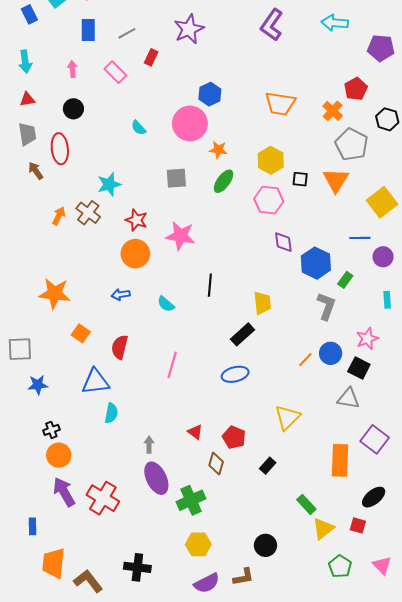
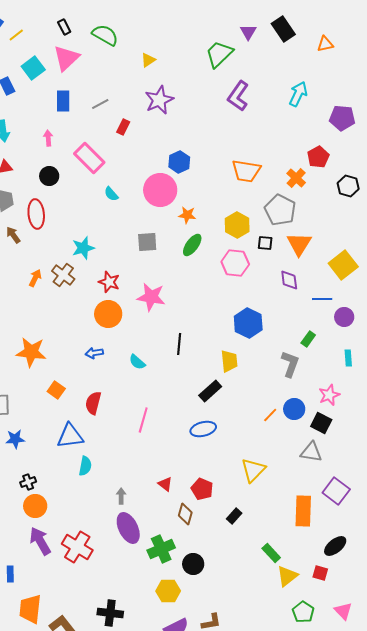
cyan arrow: (335, 23) -> (298, 94), turned 110
pink rectangle: (115, 72) -> (89, 158), moved, size x1.4
gray pentagon: (352, 144) -> (280, 210), moved
purple diamond: (283, 242) -> (289, 280), moved
blue hexagon: (316, 263) -> (248, 323), moved
black circle: (265, 545) -> (193, 564), moved

